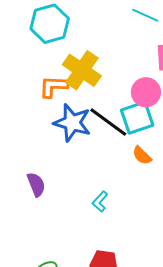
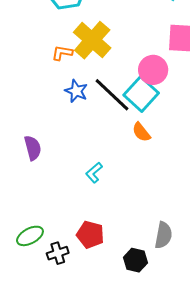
orange L-shape: (54, 87) -> (62, 53), size x0.7
cyan square: (137, 118) -> (141, 94), turned -36
blue star: (72, 123) -> (76, 91), size x0.6

